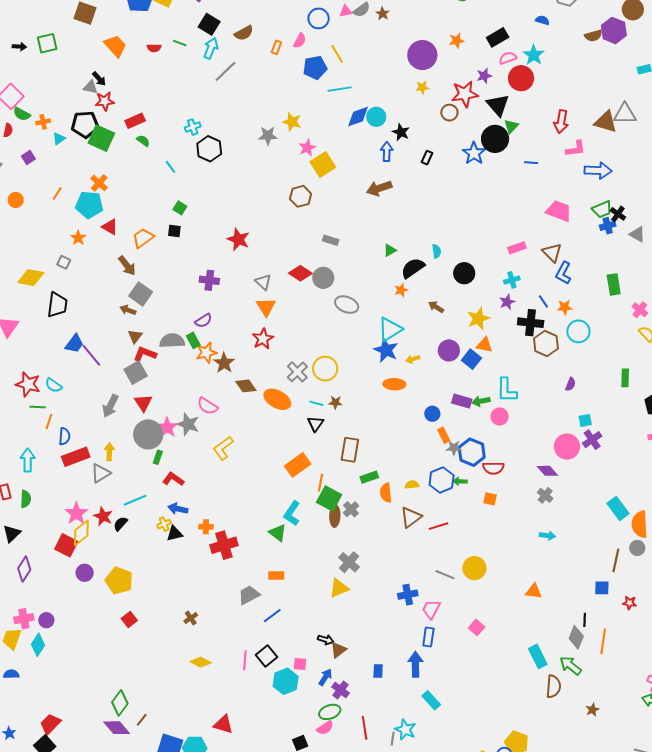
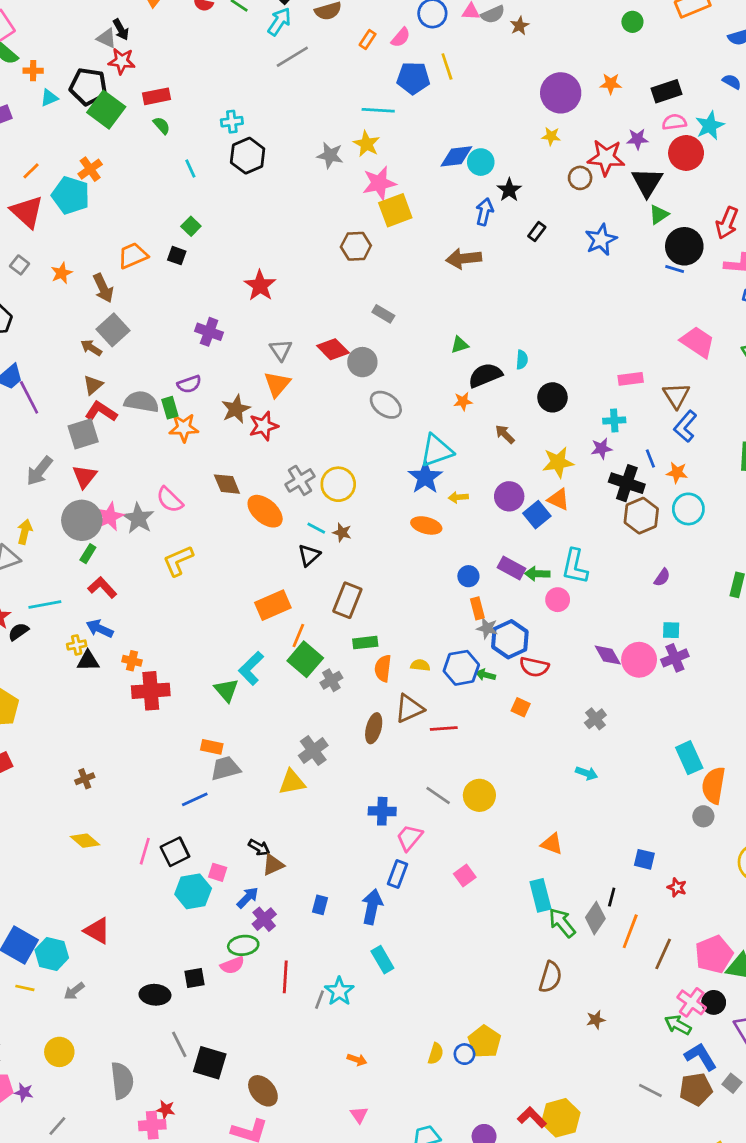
cyan line: (340, 89) -> (378, 110), moved
black circle: (495, 139) -> (684, 246), moved
pink star: (307, 148) -> (379, 183), size x1.4
red triangle: (110, 227) -> (27, 212), moved, size x1.5
orange star: (78, 238) -> (62, 273), moved
brown star: (224, 363) -> (236, 409), moved
purple diamond: (547, 471) -> (608, 655), moved
brown ellipse: (335, 516) -> (374, 728), moved
brown line: (616, 560) -> (663, 954), moved
gray trapezoid: (249, 595) -> (226, 768), moved
cyan rectangle: (538, 656) -> (540, 895), moved
green arrow: (570, 666) -> (562, 923), moved

